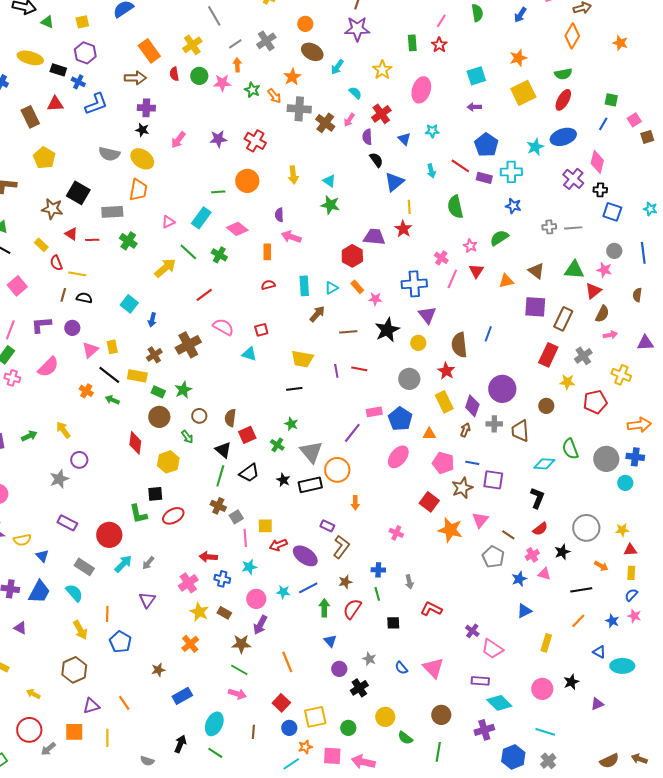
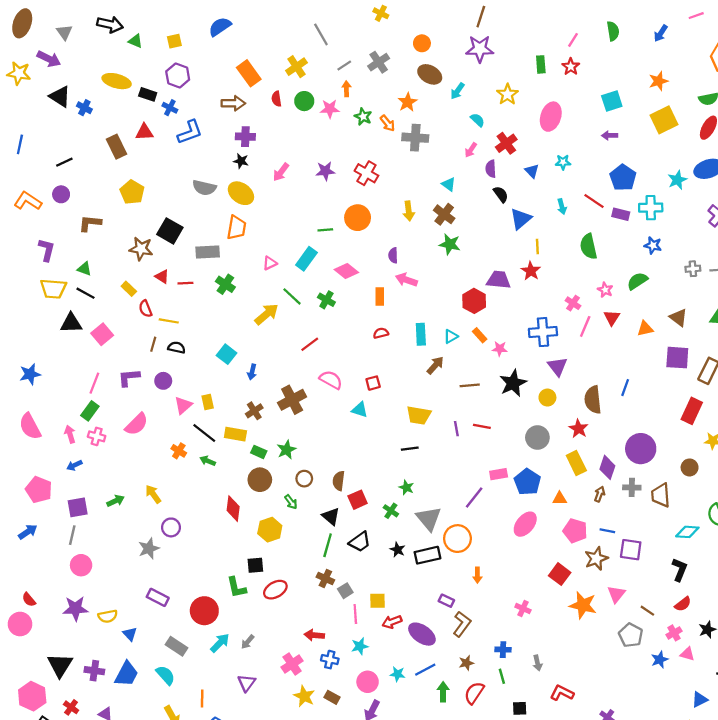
brown cross: (325, 123) -> (444, 214), moved
cyan triangle: (329, 181) -> (449, 184), moved
blue triangle: (524, 611) -> (700, 700), moved

